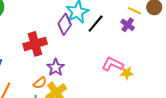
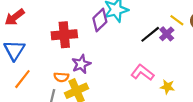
black line: (96, 24) -> (150, 34), moved
yellow star: (127, 73) -> (167, 87), moved
orange semicircle: (40, 83) -> (61, 77), turned 32

